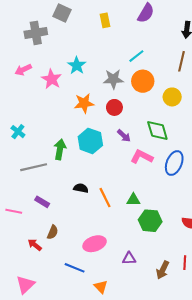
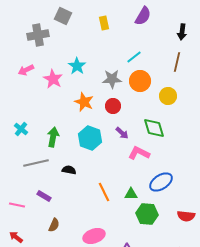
orange star: (84, 103) -> (84, 102), turned 30
green arrow: (60, 149) -> (53, 137), moved
blue ellipse: (174, 163) -> (161, 182), moved, turned 35
black semicircle: (81, 188) -> (69, 170), moved
red arrow: (35, 245) -> (16, 237), moved

